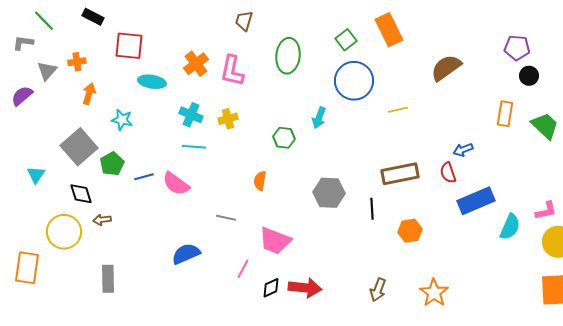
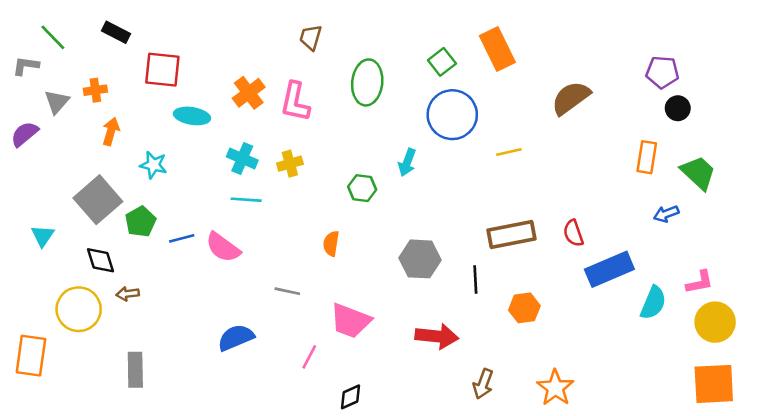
blue arrow: (463, 150) -> (666, 214), moved
black diamond: (271, 288) -> (350, 397), moved
red arrow: (305, 288) -> (437, 336), moved

